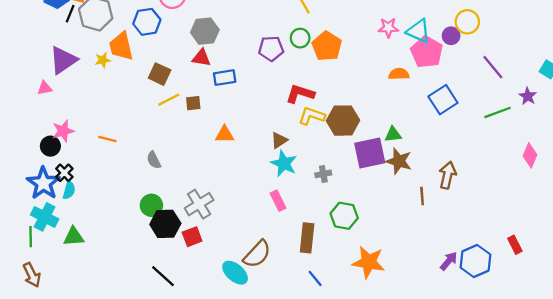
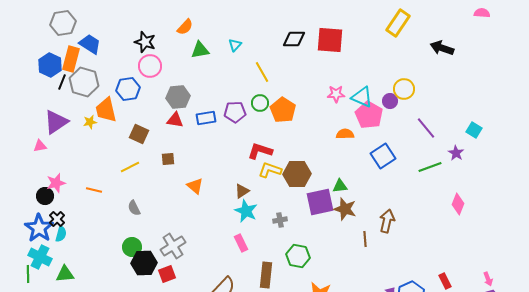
blue rectangle: (225, 78) -> (206, 118), moved
yellow line: (169, 100) -> (130, 167), moved
orange triangle: (225, 134) -> (195, 186), turned 42

